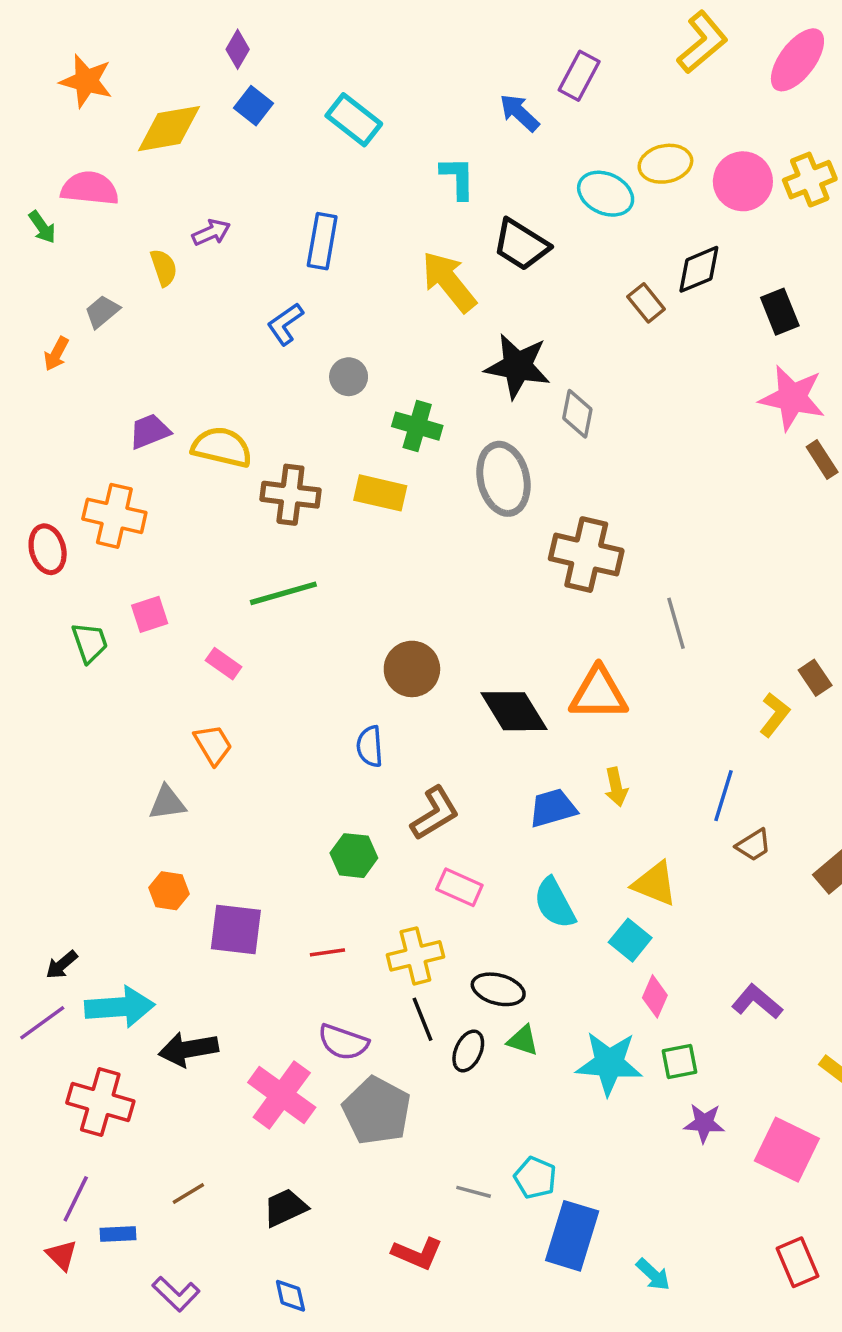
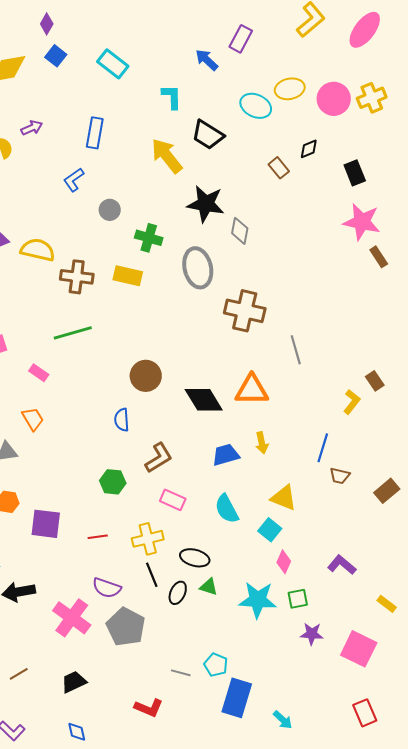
black diamond: (699, 269) -> (309, 149), size x0.7
brown trapezoid: (753, 845) -> (340, 476), turned 45

